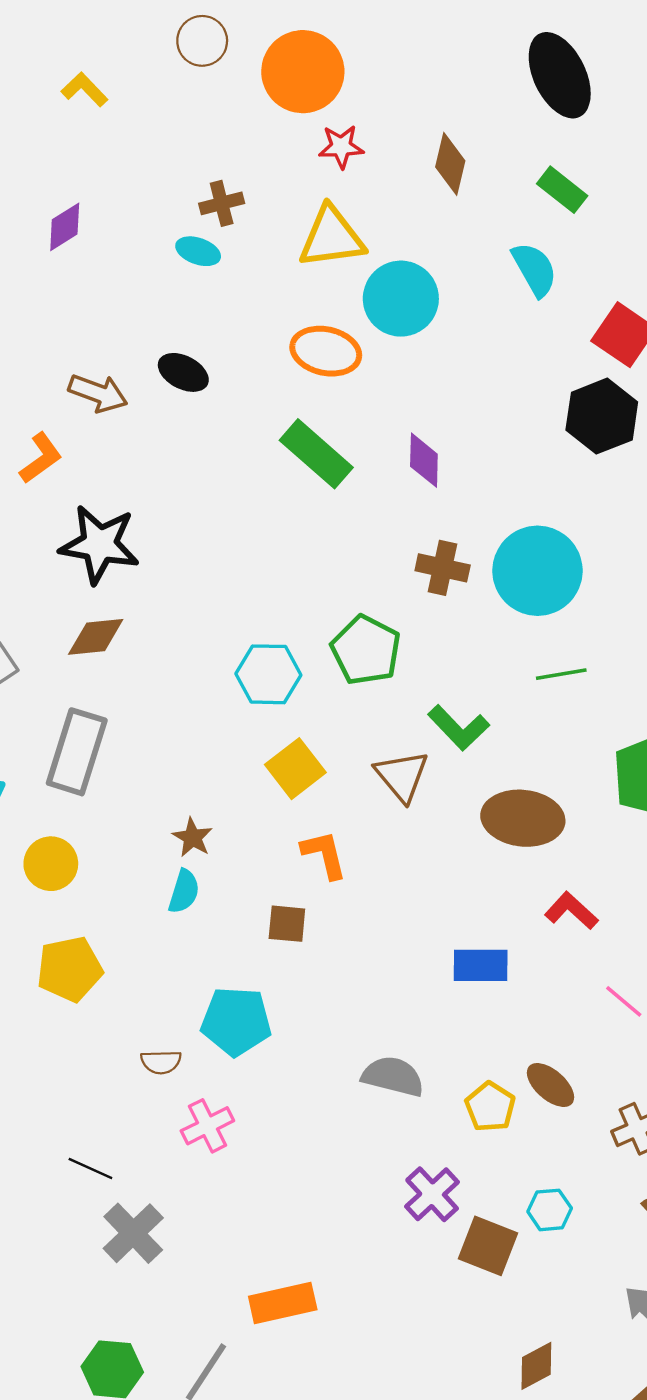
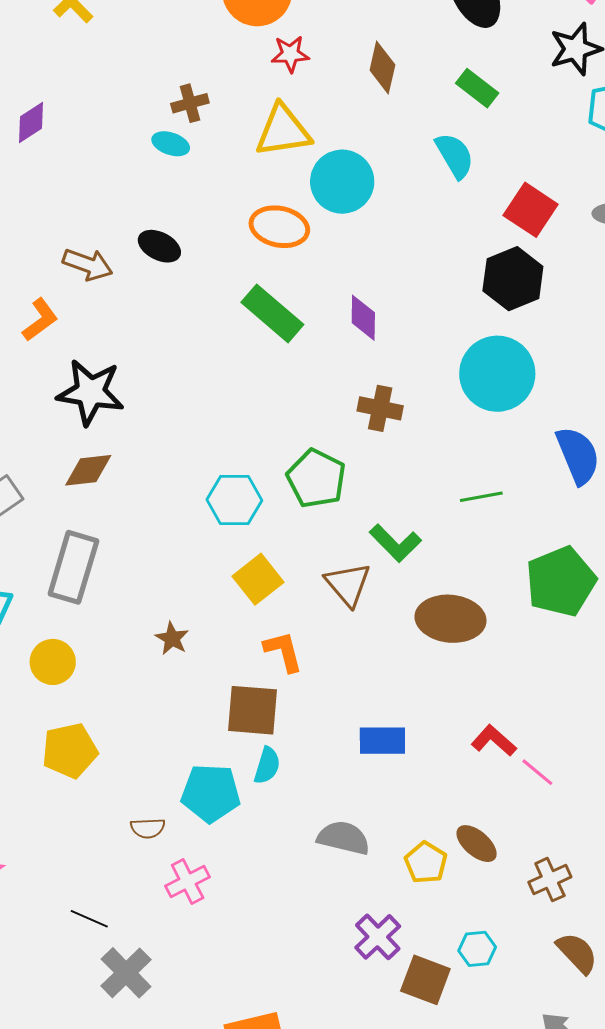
purple diamond: (65, 227) -> (31, 122), moved
cyan circle: (537, 571) -> (497, 374), moved
cyan semicircle: (184, 892) -> (267, 765), moved
red L-shape: (571, 911) -> (494, 741), moved
brown square: (287, 924) -> (253, 710), size x1.6
blue rectangle: (481, 965) -> (382, 741), moved

